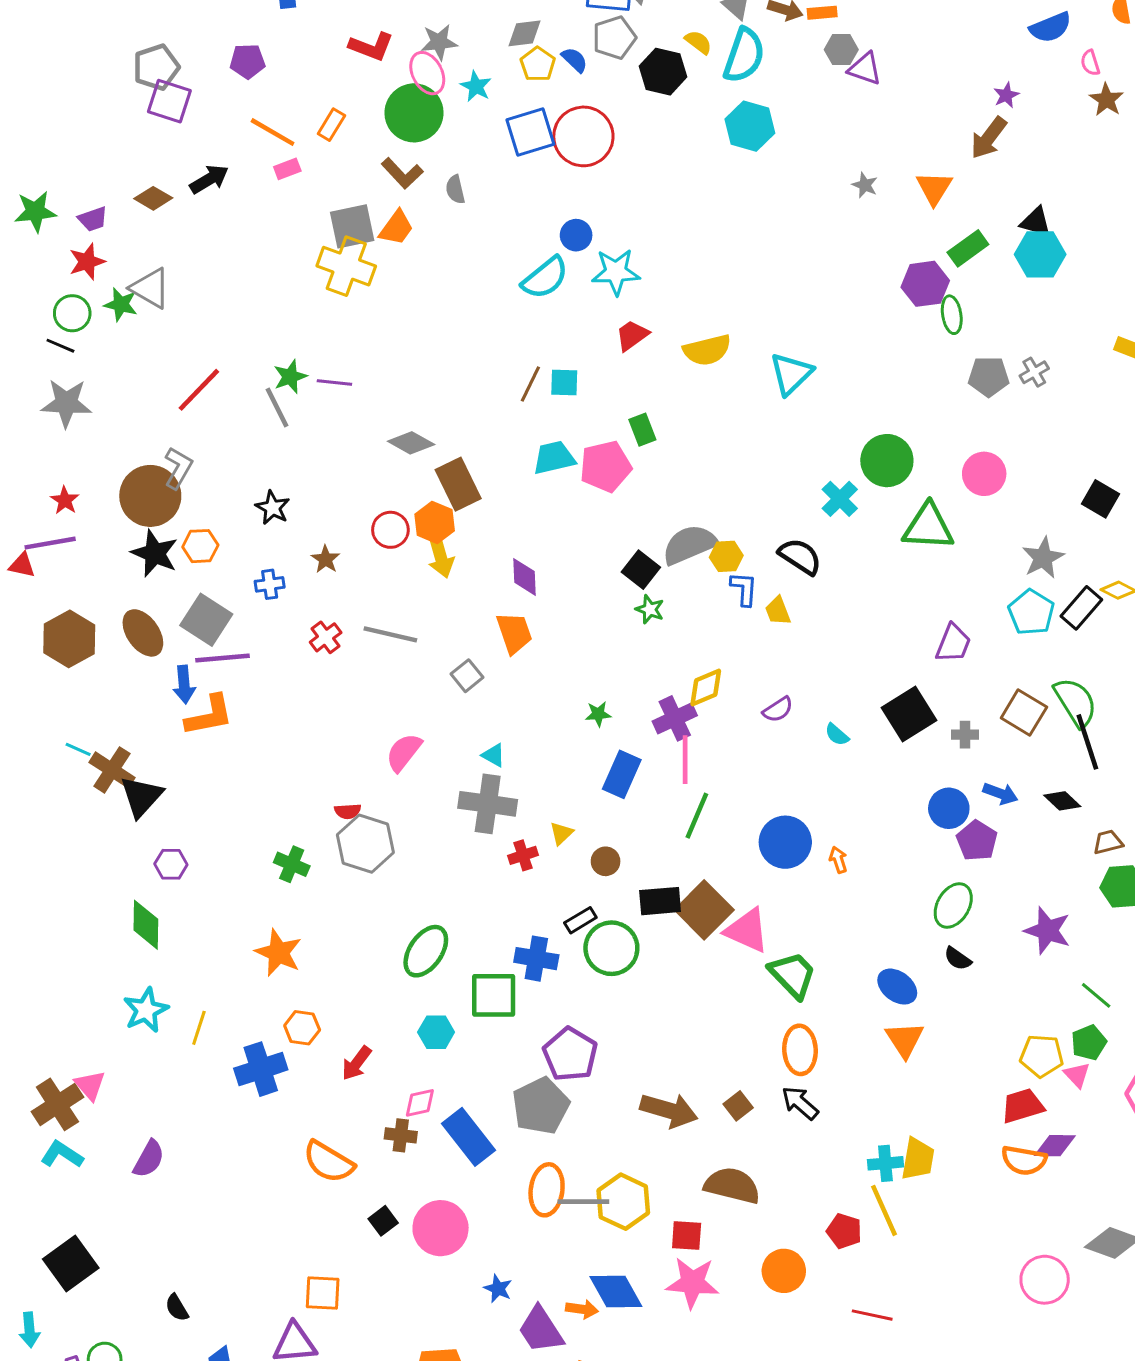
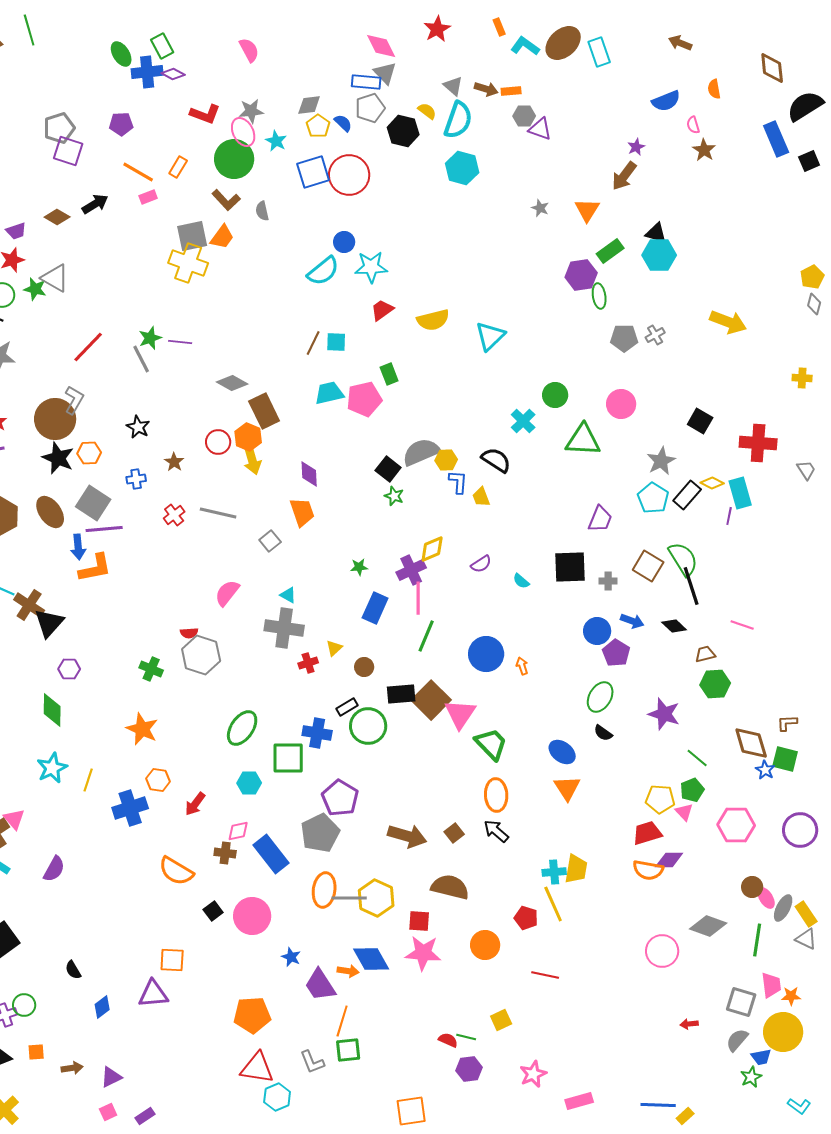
green circle: (887, 461) -> (555, 395), size x0.7
black square: (909, 714) -> (570, 567), turned 30
pink triangle: (747, 931) -> (460, 714), turned 40

